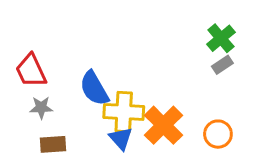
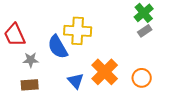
gray star: (41, 108) -> (31, 60), moved
yellow cross: (124, 112) -> (78, 31), moved

